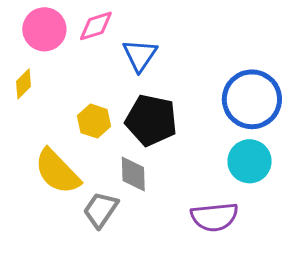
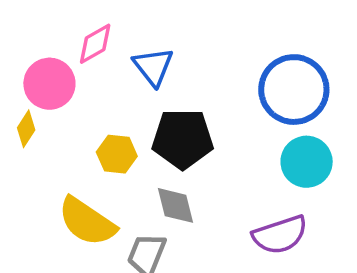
pink circle: (44, 29) -> (49, 84), moved

